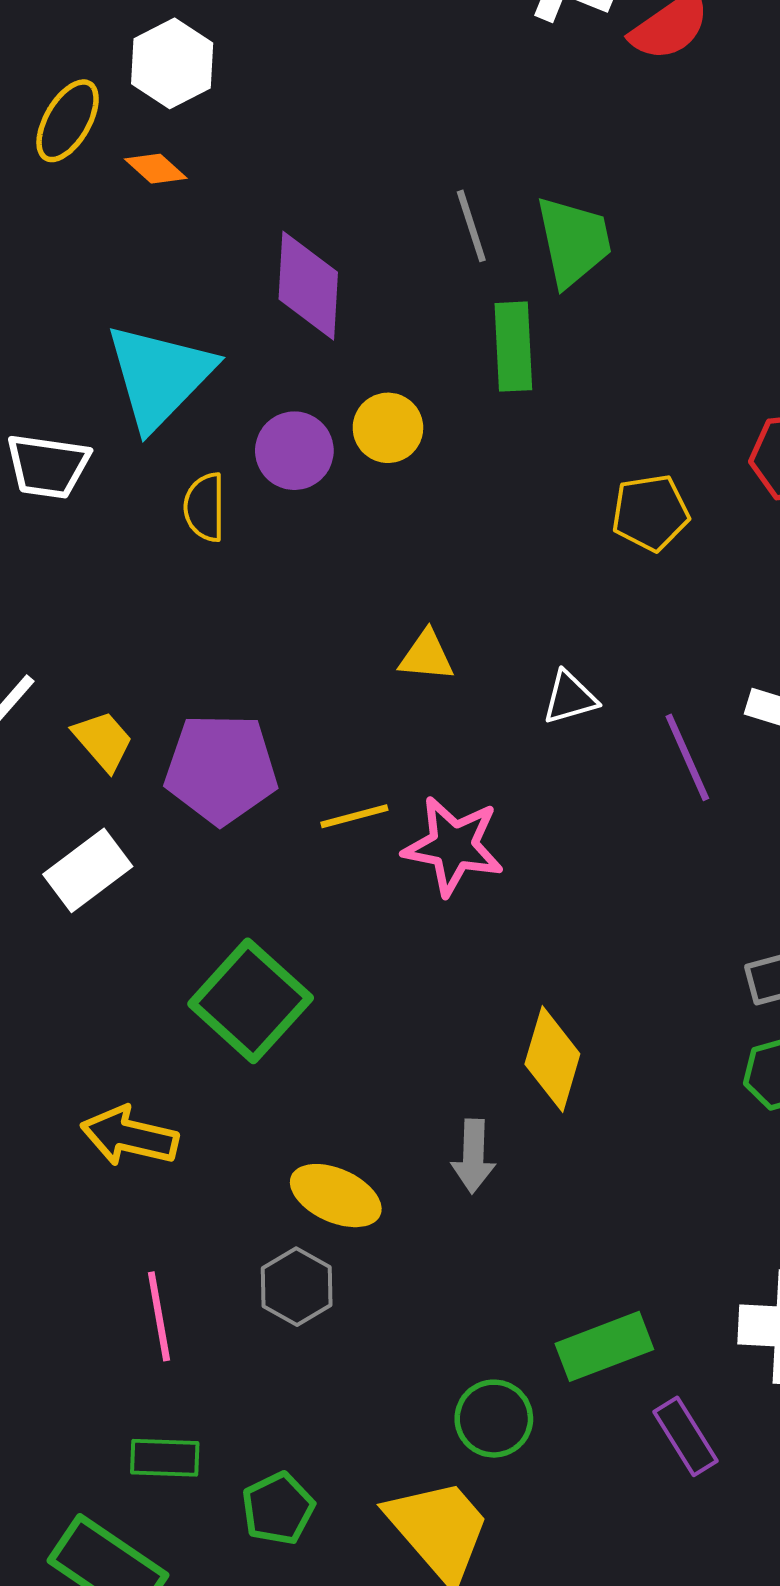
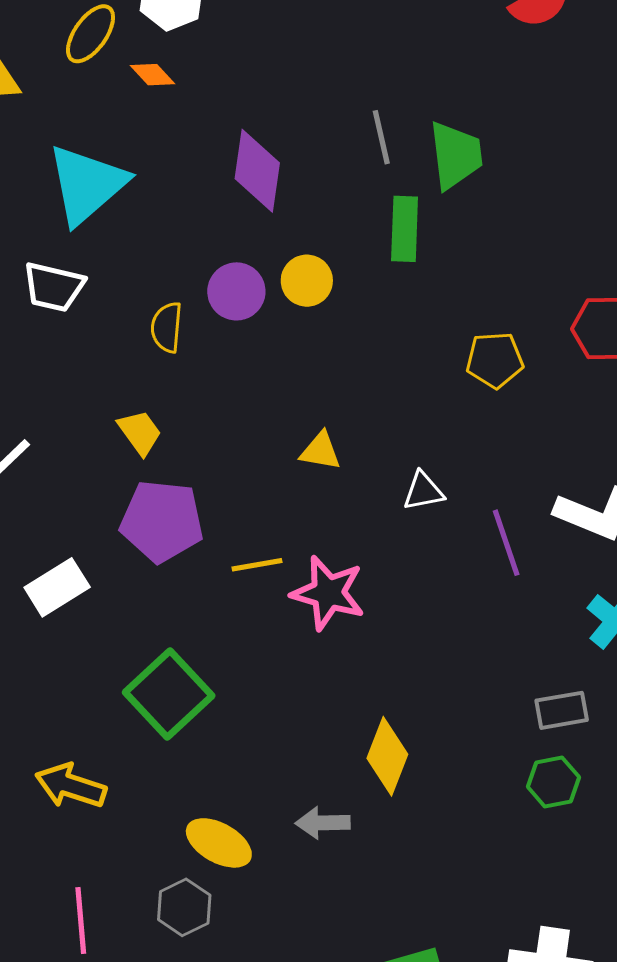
cyan triangle: (160, 376) -> (87, 184), moved
yellow trapezoid: (103, 741) -> (140, 432), moved
gray arrow: (473, 1156) -> (323, 823), turned 82

